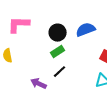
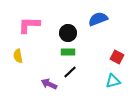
blue semicircle: (86, 30) -> (98, 19), moved
green rectangle: (58, 52) -> (68, 52), turned 32

